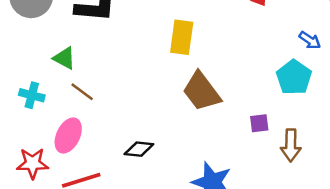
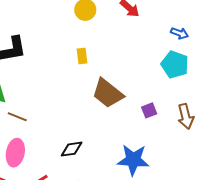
yellow rectangle: (182, 37) -> (82, 56), size x0.6
purple square: (259, 123) -> (149, 110), moved

